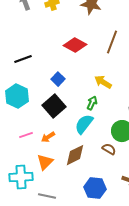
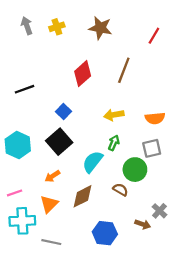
red diamond: (75, 45) -> (83, 74), turned -70
yellow arrow: (103, 82) -> (114, 115), turned -42
cyan hexagon: (17, 96) -> (18, 145), moved
green arrow: (92, 103) -> (114, 143), moved
pink line: (26, 135) -> (15, 193), moved

